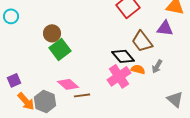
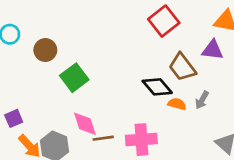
brown circle: (52, 33) -> (45, 50), moved
pink cross: (119, 76) -> (141, 140), moved, turned 30
pink diamond: (68, 84) -> (85, 124), turned 30

